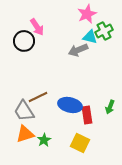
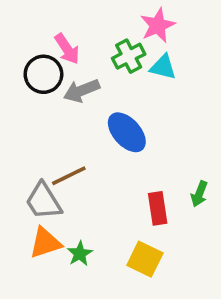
green cross: (104, 31) -> (129, 56), moved
gray arrow: (78, 50) -> (82, 91), moved
blue ellipse: (70, 105) -> (127, 132), moved, turned 35

